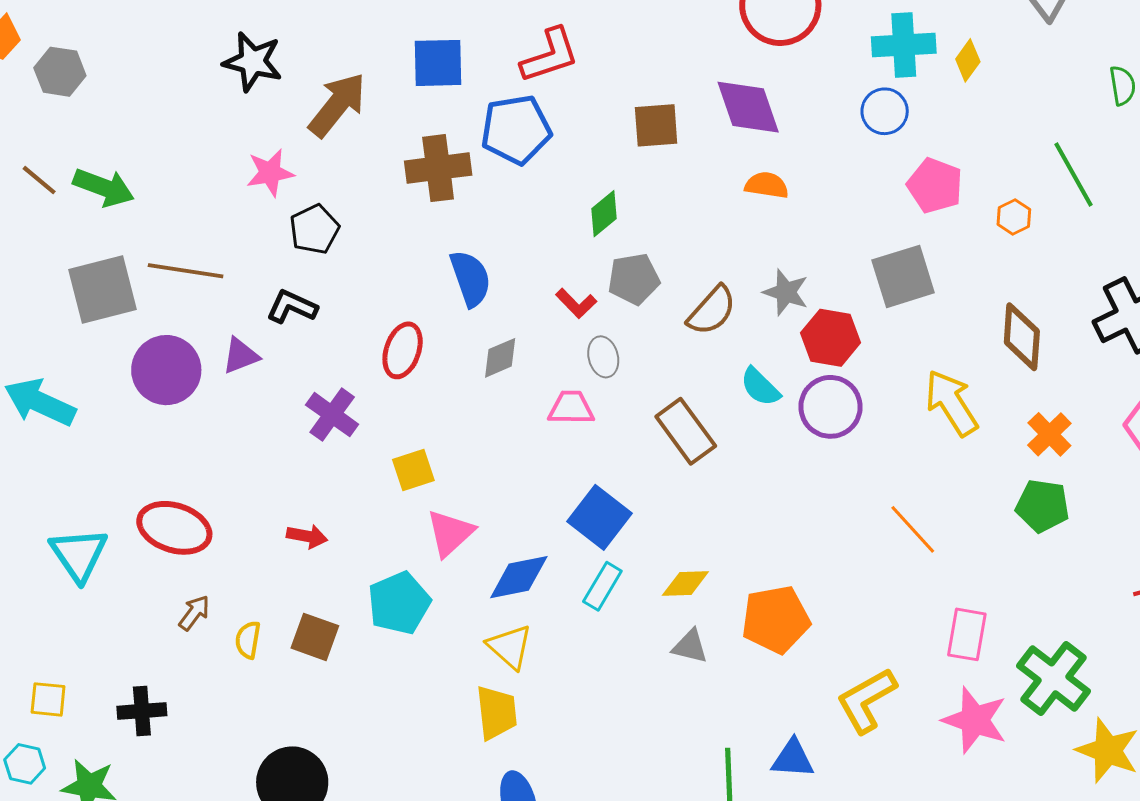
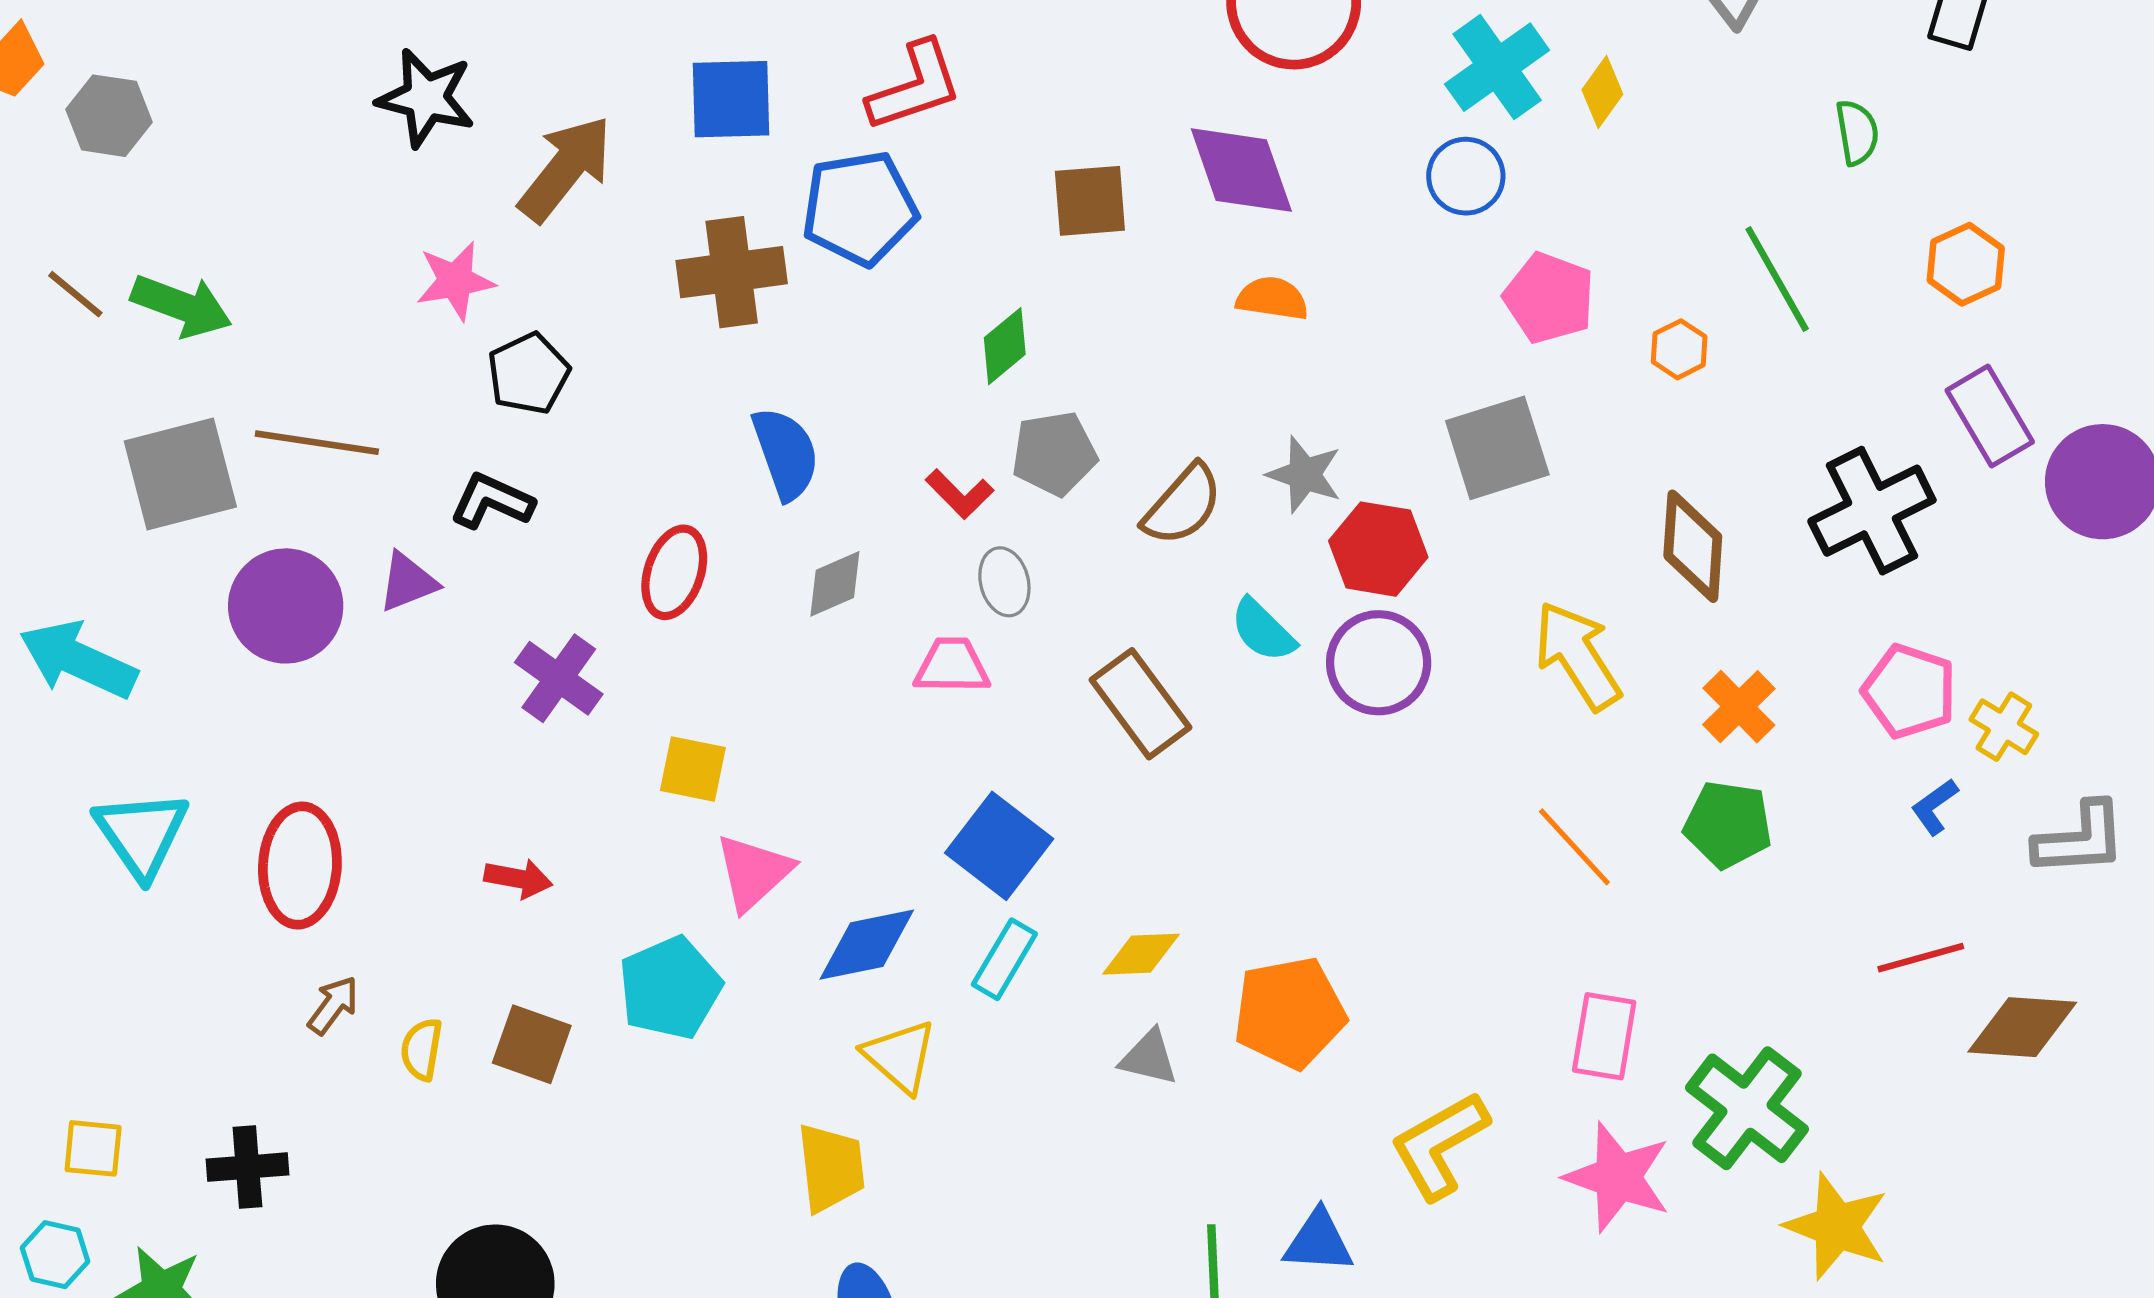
cyan cross: (904, 45) -> (1497, 67), turned -32
yellow square: (413, 470) -> (693, 769), turned 30
red ellipse: (174, 528) -> (300, 866), turned 76
orange line: (913, 529) -> (1574, 847), moved
cyan triangle: (79, 554) -> (141, 834), moved
yellow triangle: (510, 647) -> (900, 1056), moved

